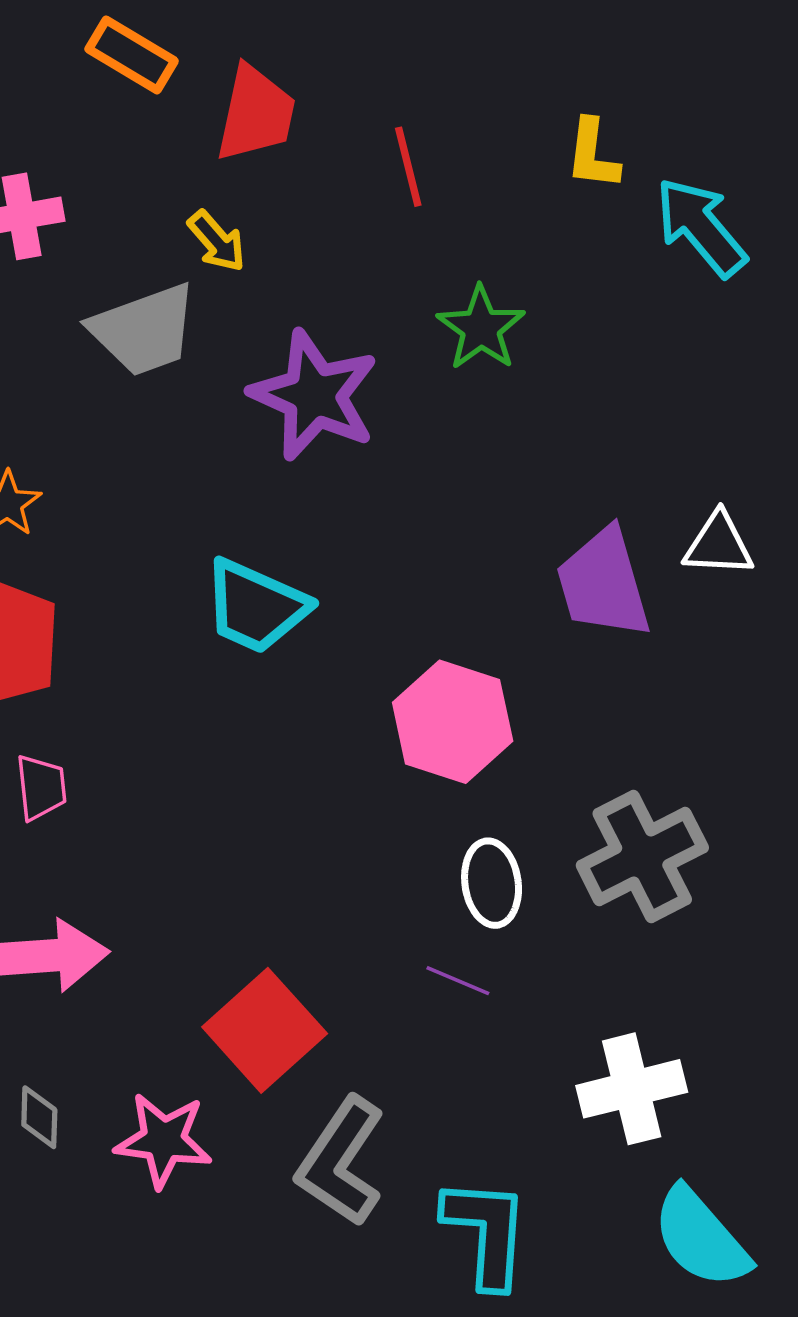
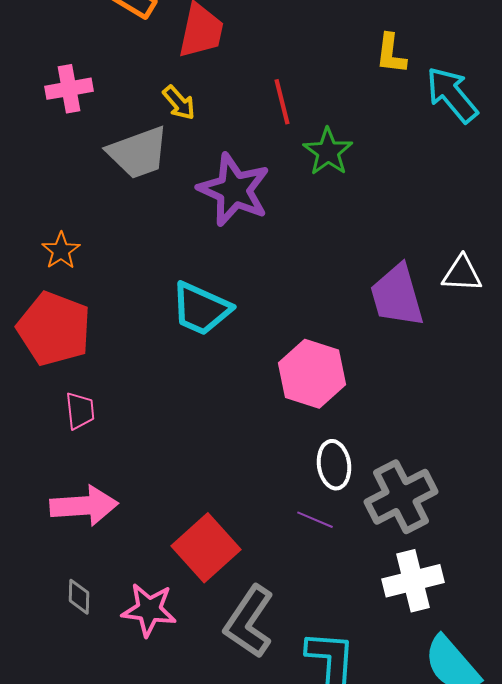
red line: (408, 167) -> (282, 102), moved
gray cross: (642, 857) -> (401, 497), moved

